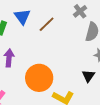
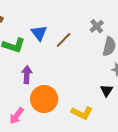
orange circle: (39, 78) -> (44, 99), moved

